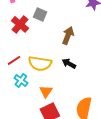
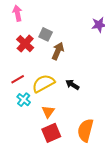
brown arrow: (68, 36) -> (58, 51), moved
yellow semicircle: (40, 63) -> (43, 83), turned 140

